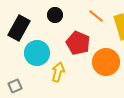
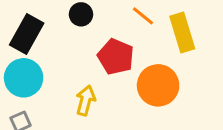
cyan circle: (37, 53) -> (24, 78), moved

